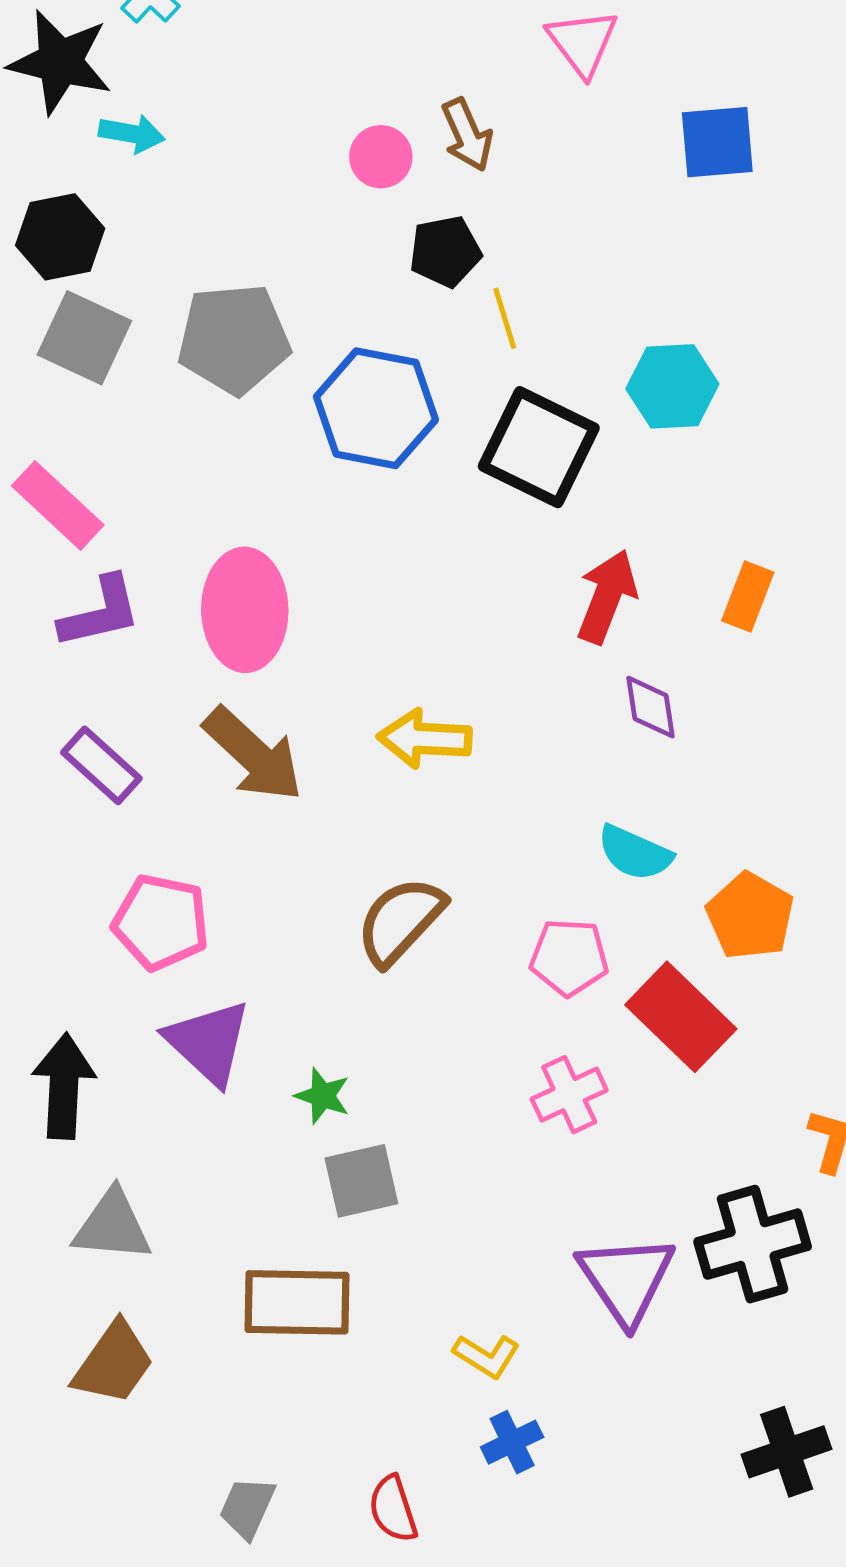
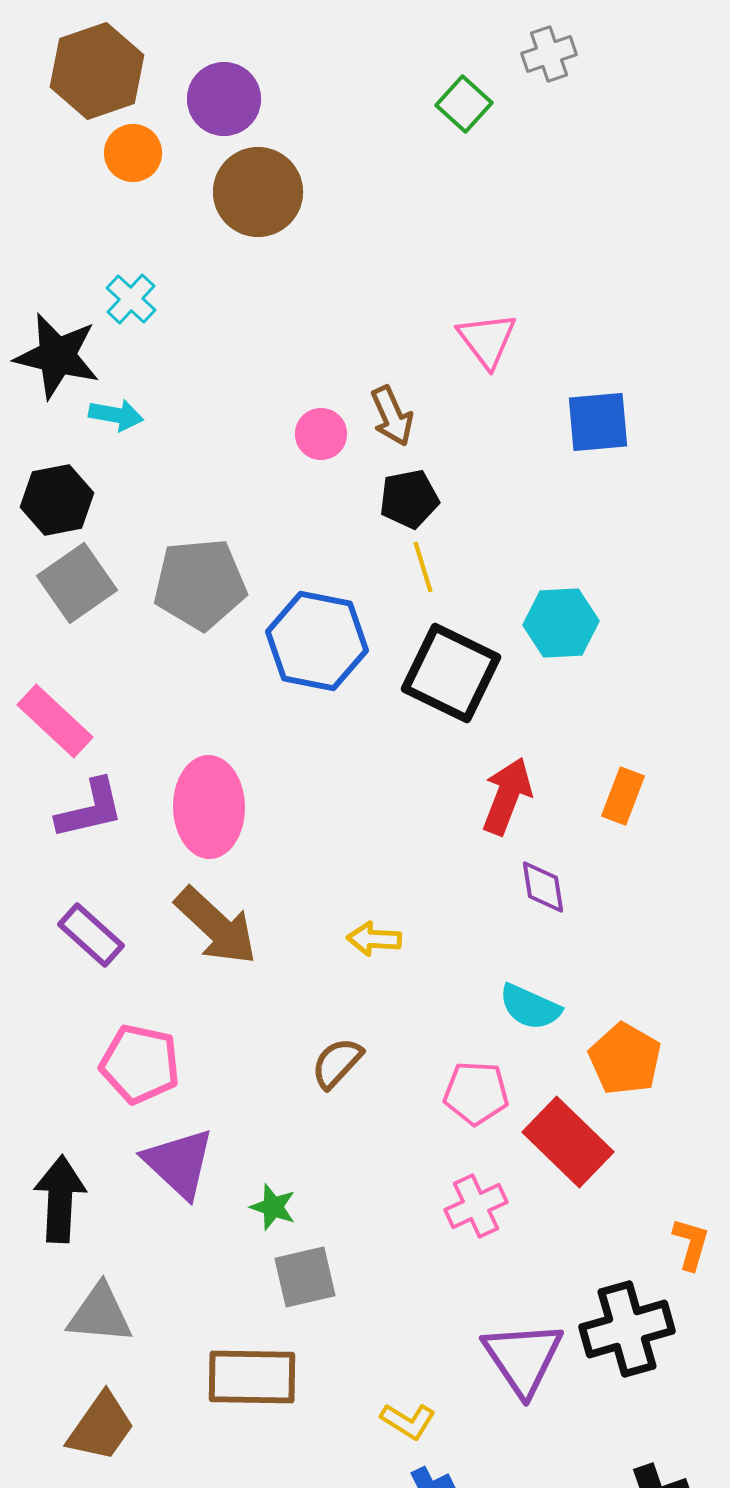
black pentagon: (445, 251) -> (409, 499), moved
gray square: (84, 338) -> (77, 583), turned 30
yellow arrow: (425, 739) -> (374, 939), moved, size x0.7
brown semicircle: (400, 921) -> (337, 1063), size x0.7

